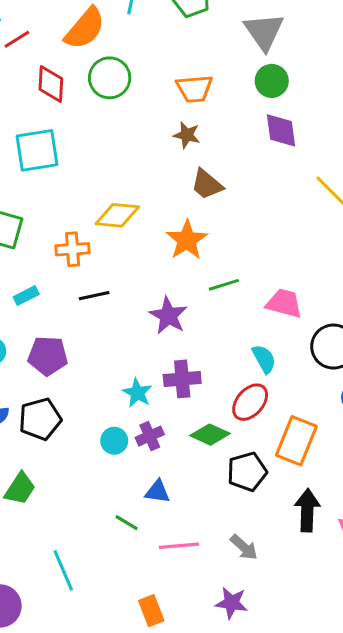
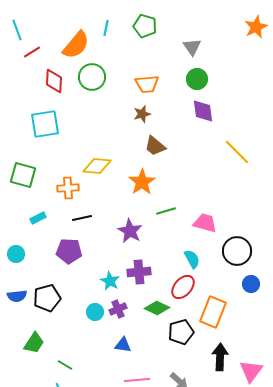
gray triangle: (264, 32) -> (192, 47), size x0.7
brown star: (187, 135) -> (142, 114), turned -30
purple pentagon: (48, 356) -> (69, 251), moved
green line: (127, 523) -> (65, 365), moved

